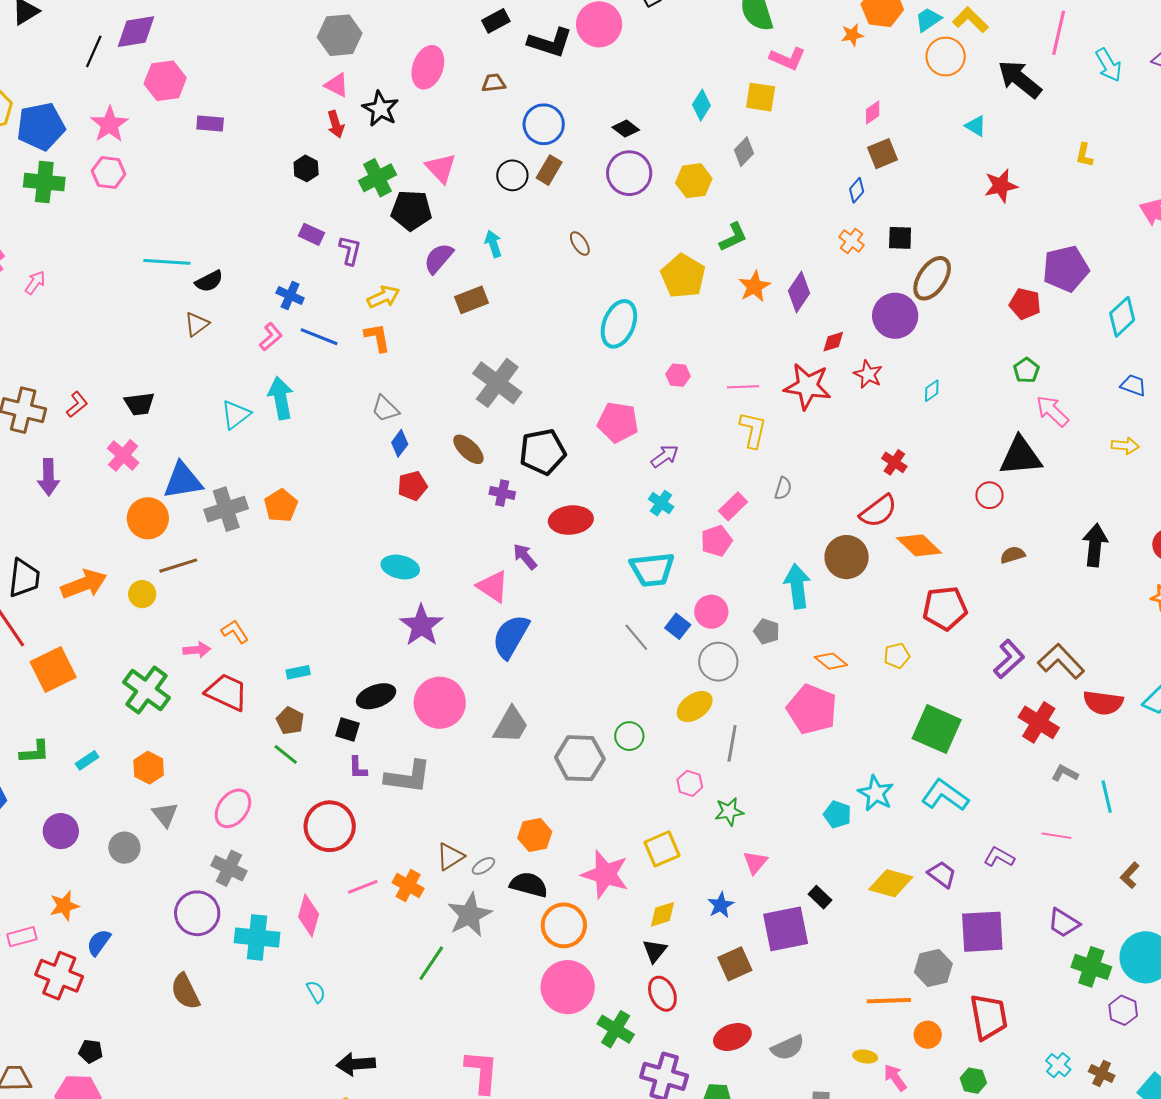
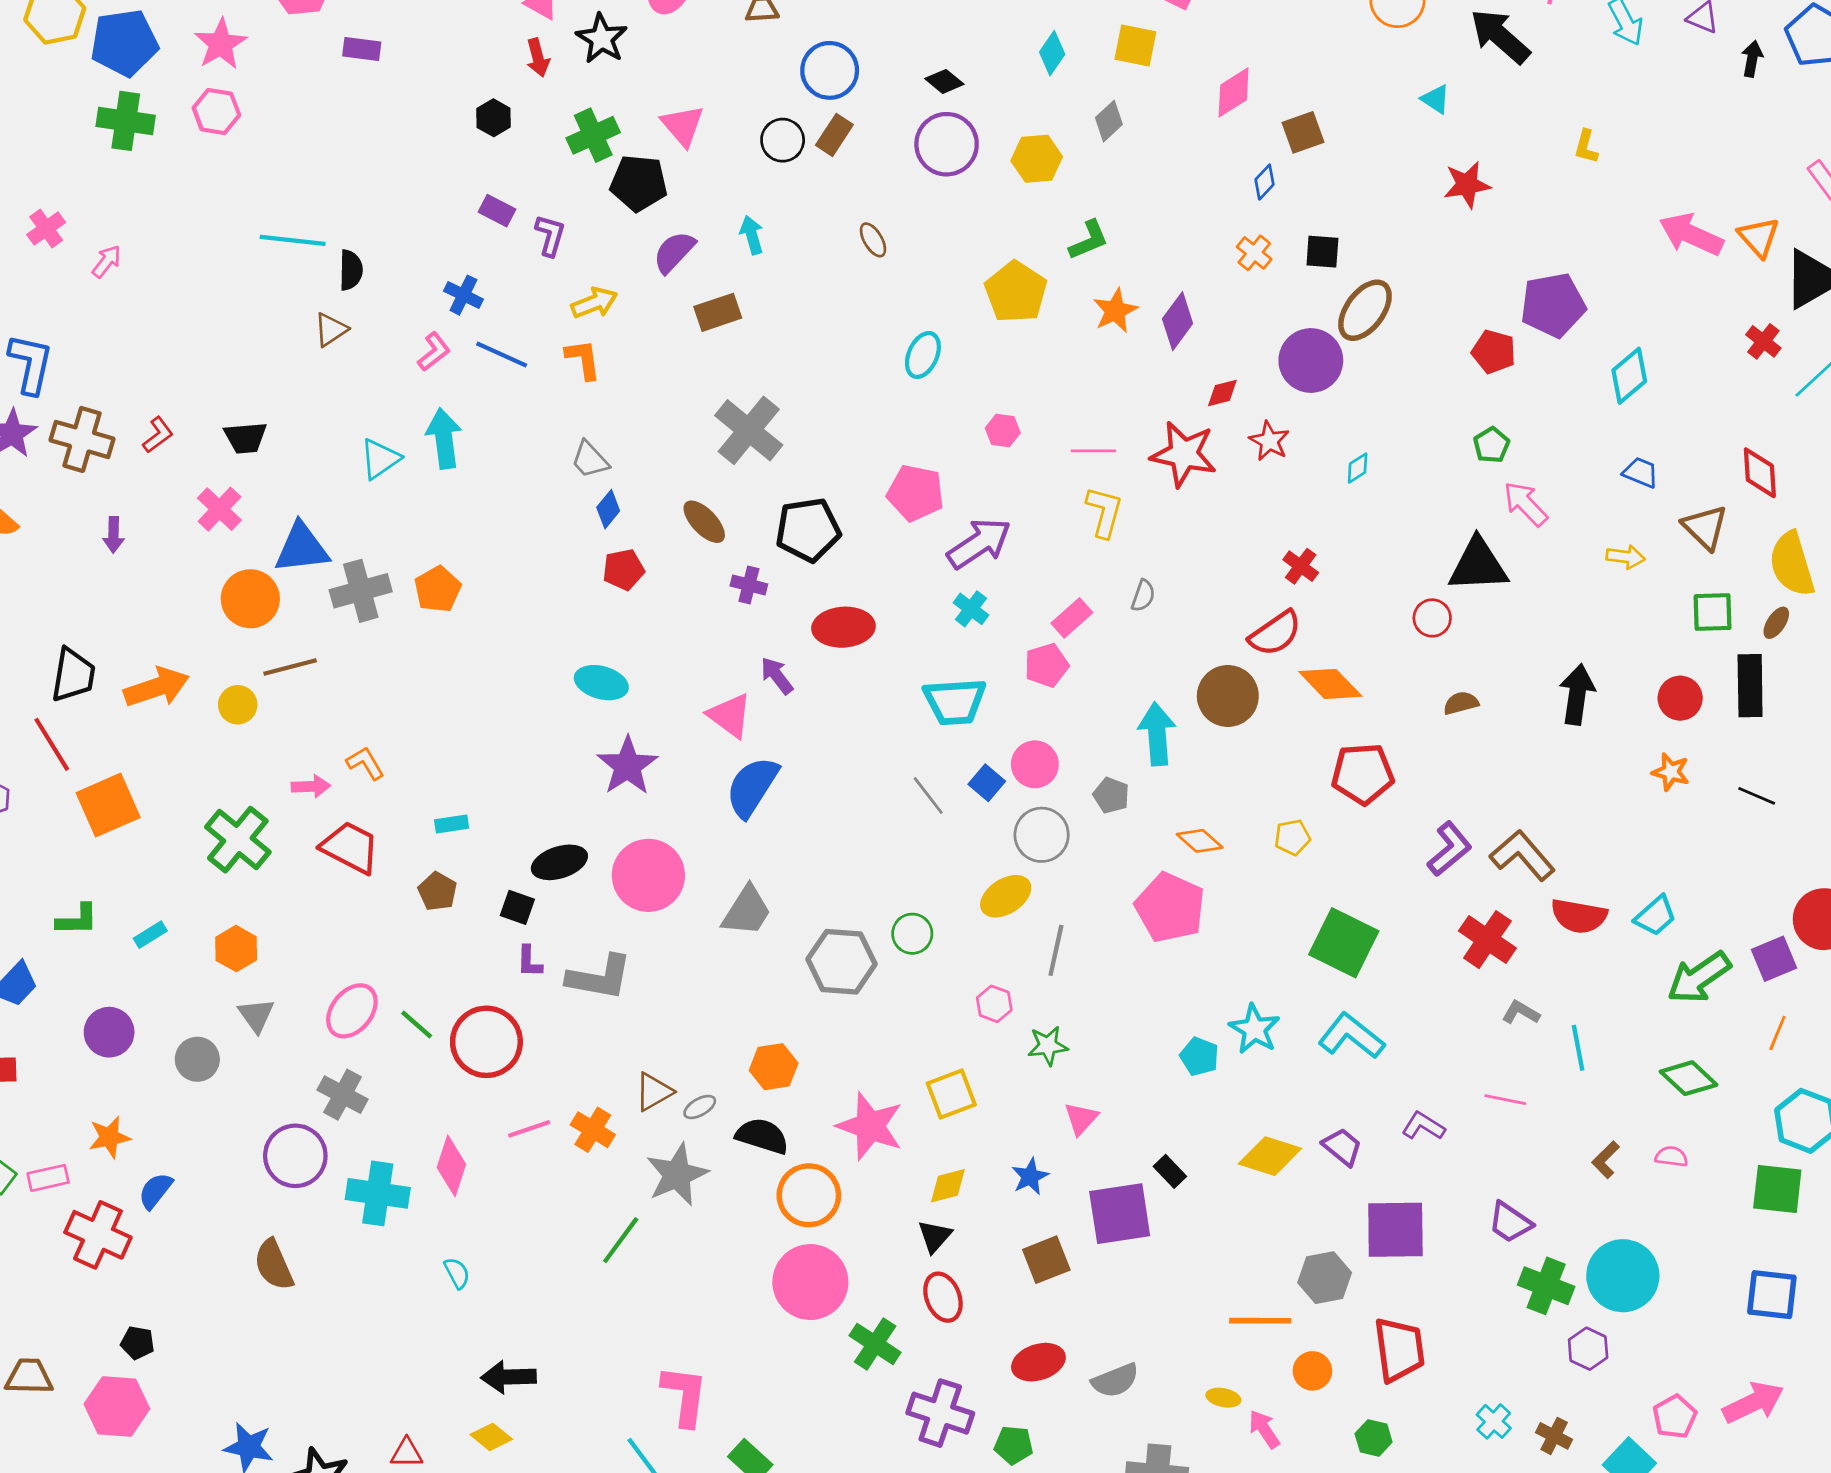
pink diamond: (873, 112) -> (1234, 92), moved, size x1.5
black semicircle: (209, 281) -> (351, 270), turned -64
cyan ellipse: (619, 324) -> (923, 355), size x0.7
purple arrow: (665, 456) -> (979, 543), size x1.6
purple arrow: (49, 477) -> (114, 535), size x0.7
green line: (286, 754) -> (417, 1025), moved

